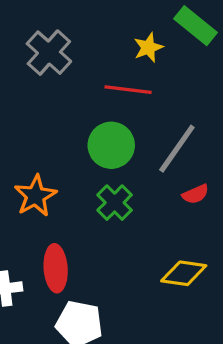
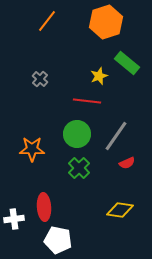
gray cross: (49, 53) -> (40, 79), size x0.6
orange star: (35, 196) -> (32, 149), moved, turned 30

